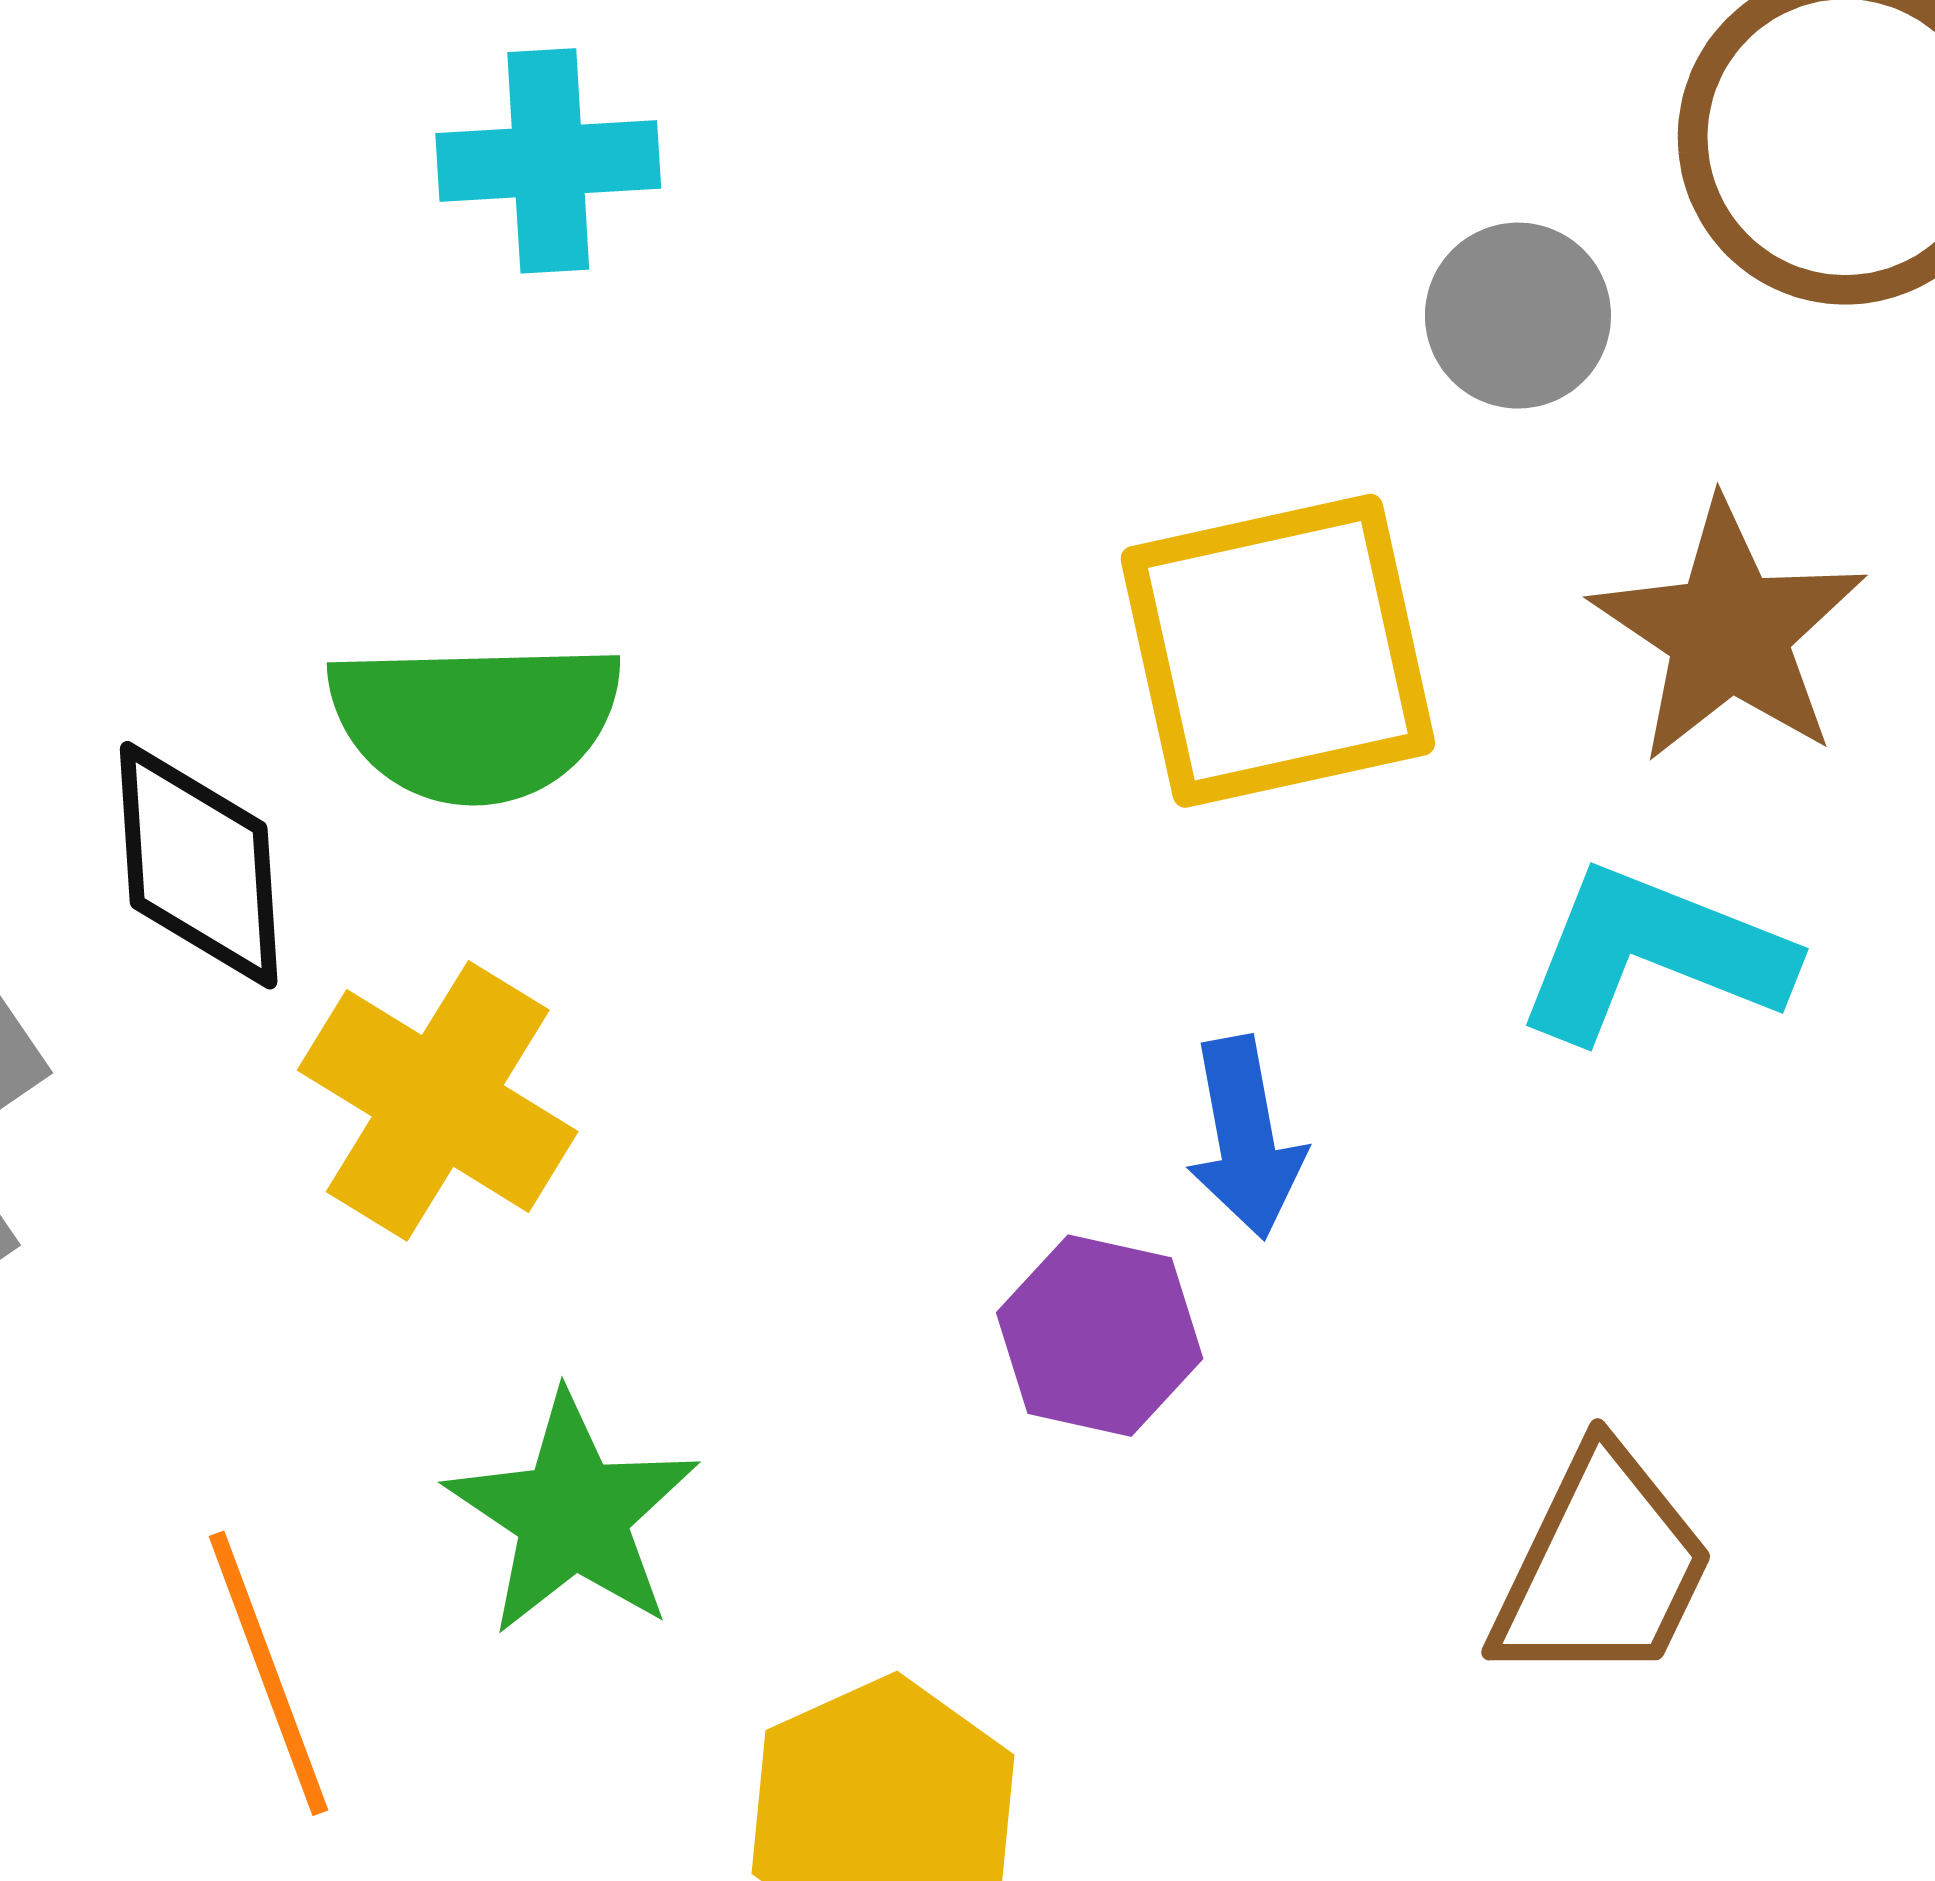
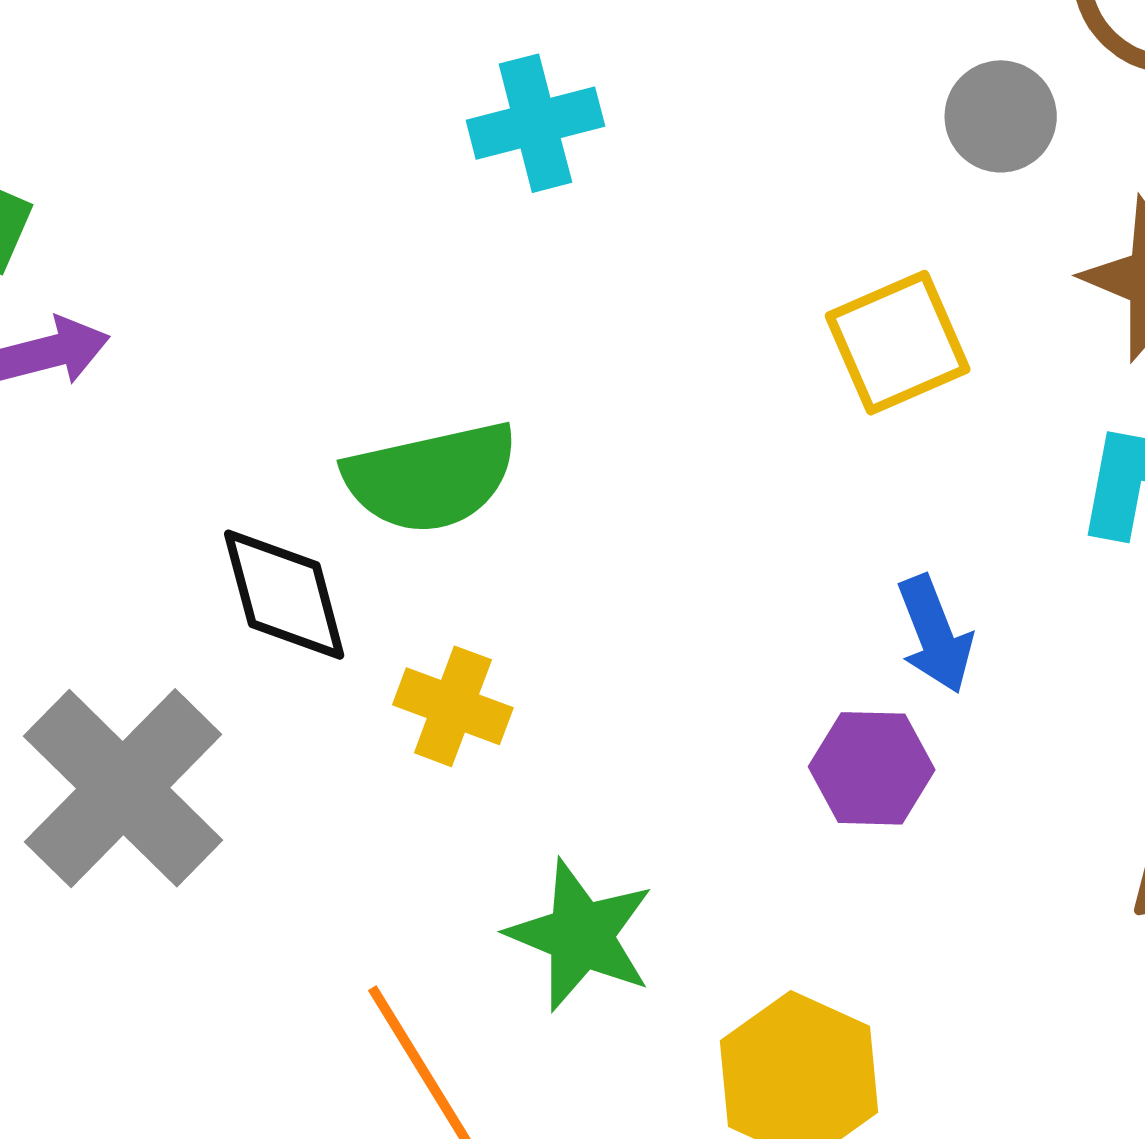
cyan cross: (548, 161) -> (535, 123), moved
yellow square: (1278, 651) -> (898, 343), size x0.7
yellow cross: (438, 1101) -> (453, 706), size x0.7

